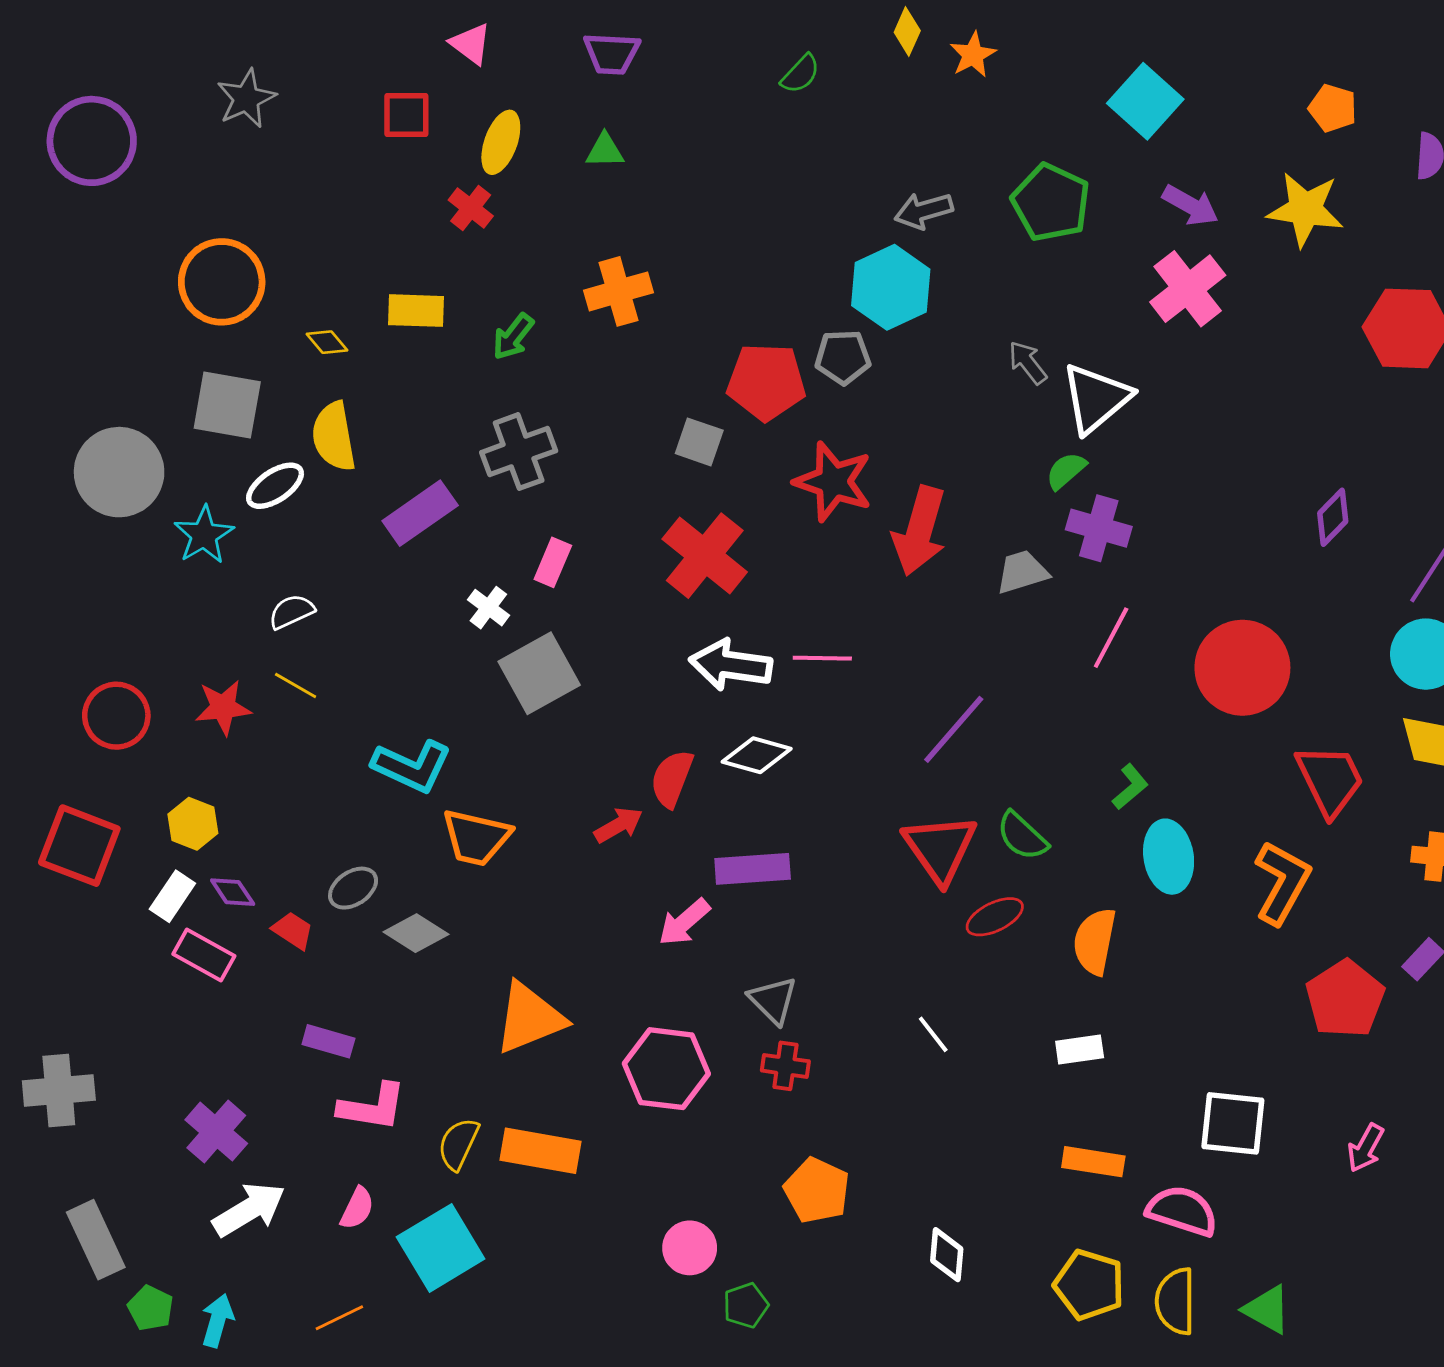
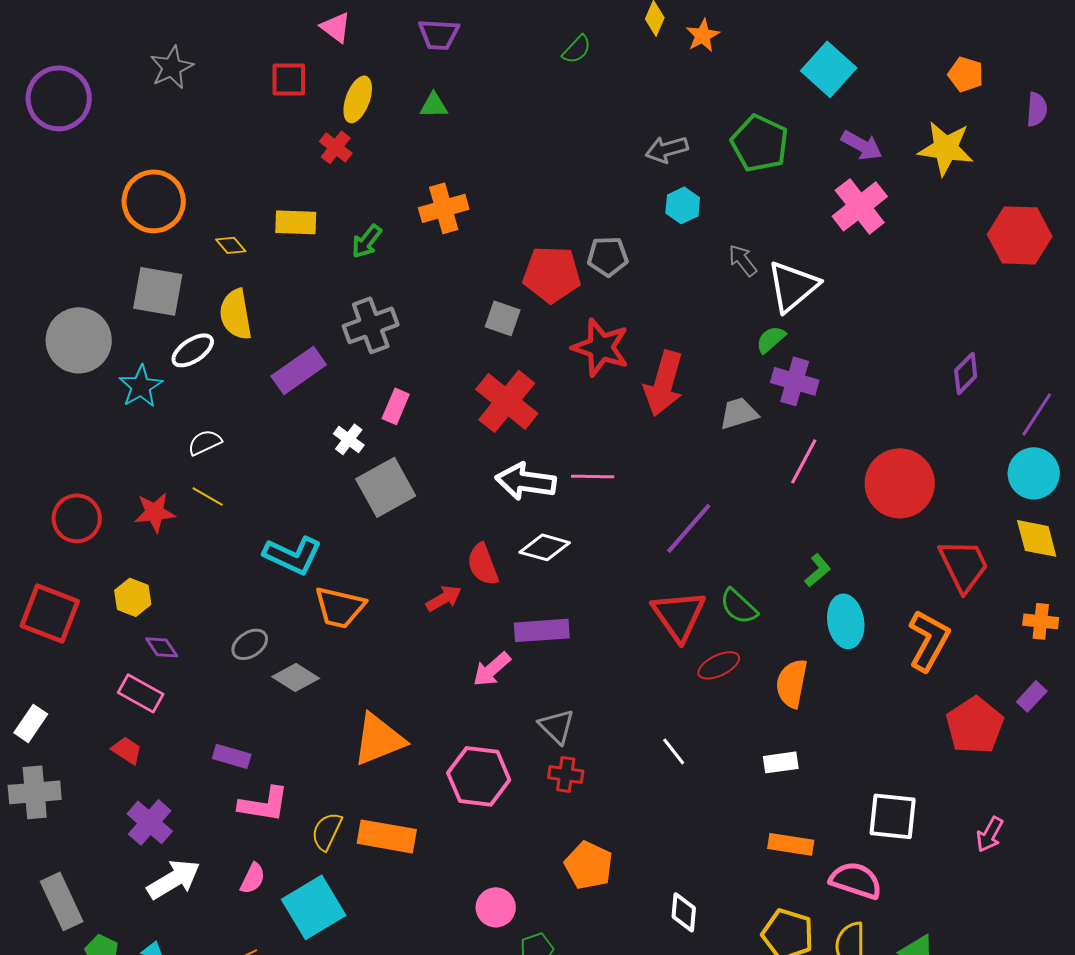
cyan hexagon: (891, 287) -> (683, 205), moved, size x0.6
red semicircle: (672, 779) -> (483, 564), turned -42
white rectangle: (172, 896) -> (31, 723), moved
red trapezoid: (293, 930) -> (127, 750), moved

